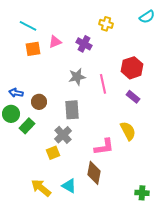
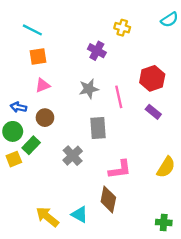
pink triangle: (55, 42) -> (43, 85), moved
gray rectangle: (72, 110) -> (98, 128), moved
yellow semicircle: (128, 131) -> (166, 167), moved, turned 60
yellow square: (53, 153) -> (14, 159), moved

